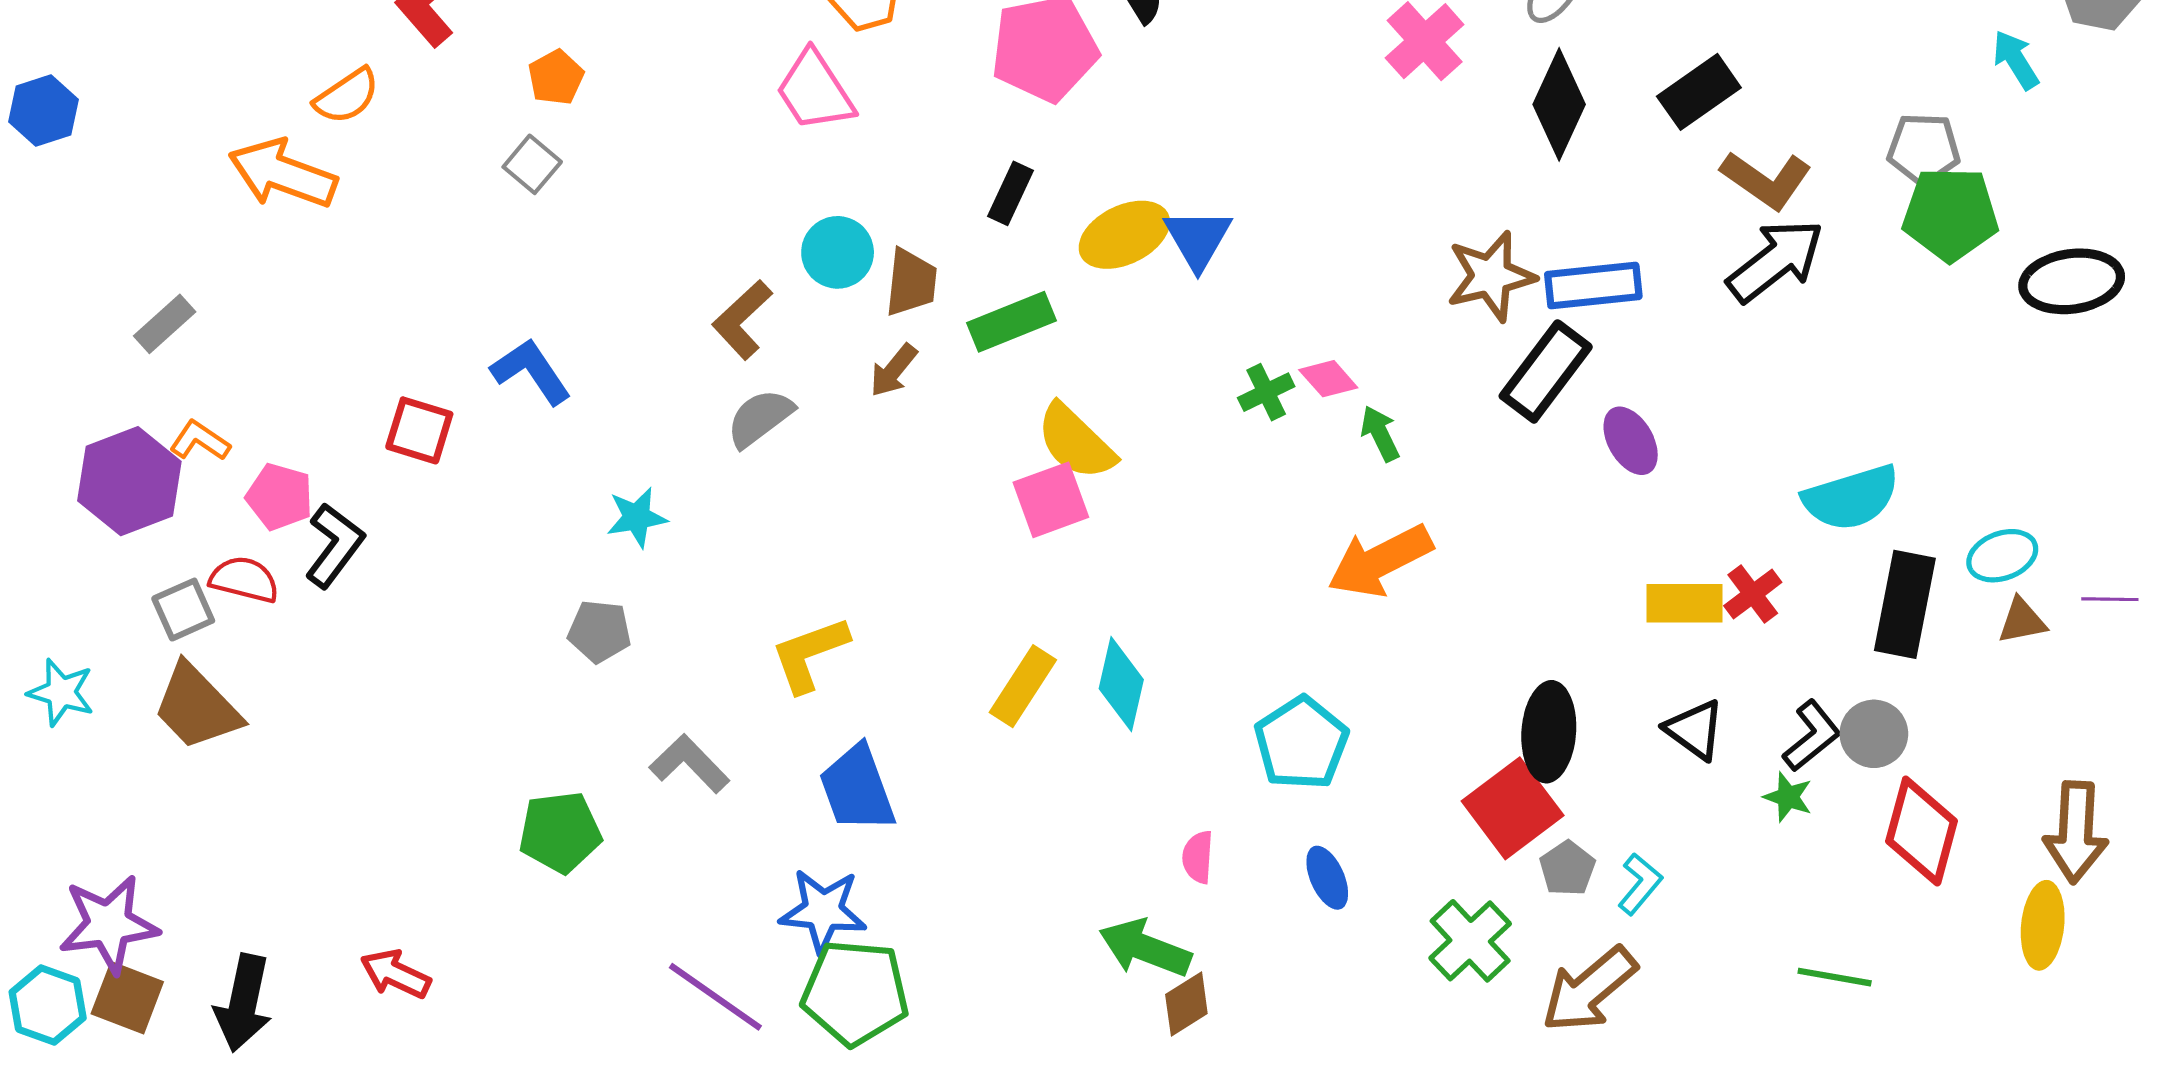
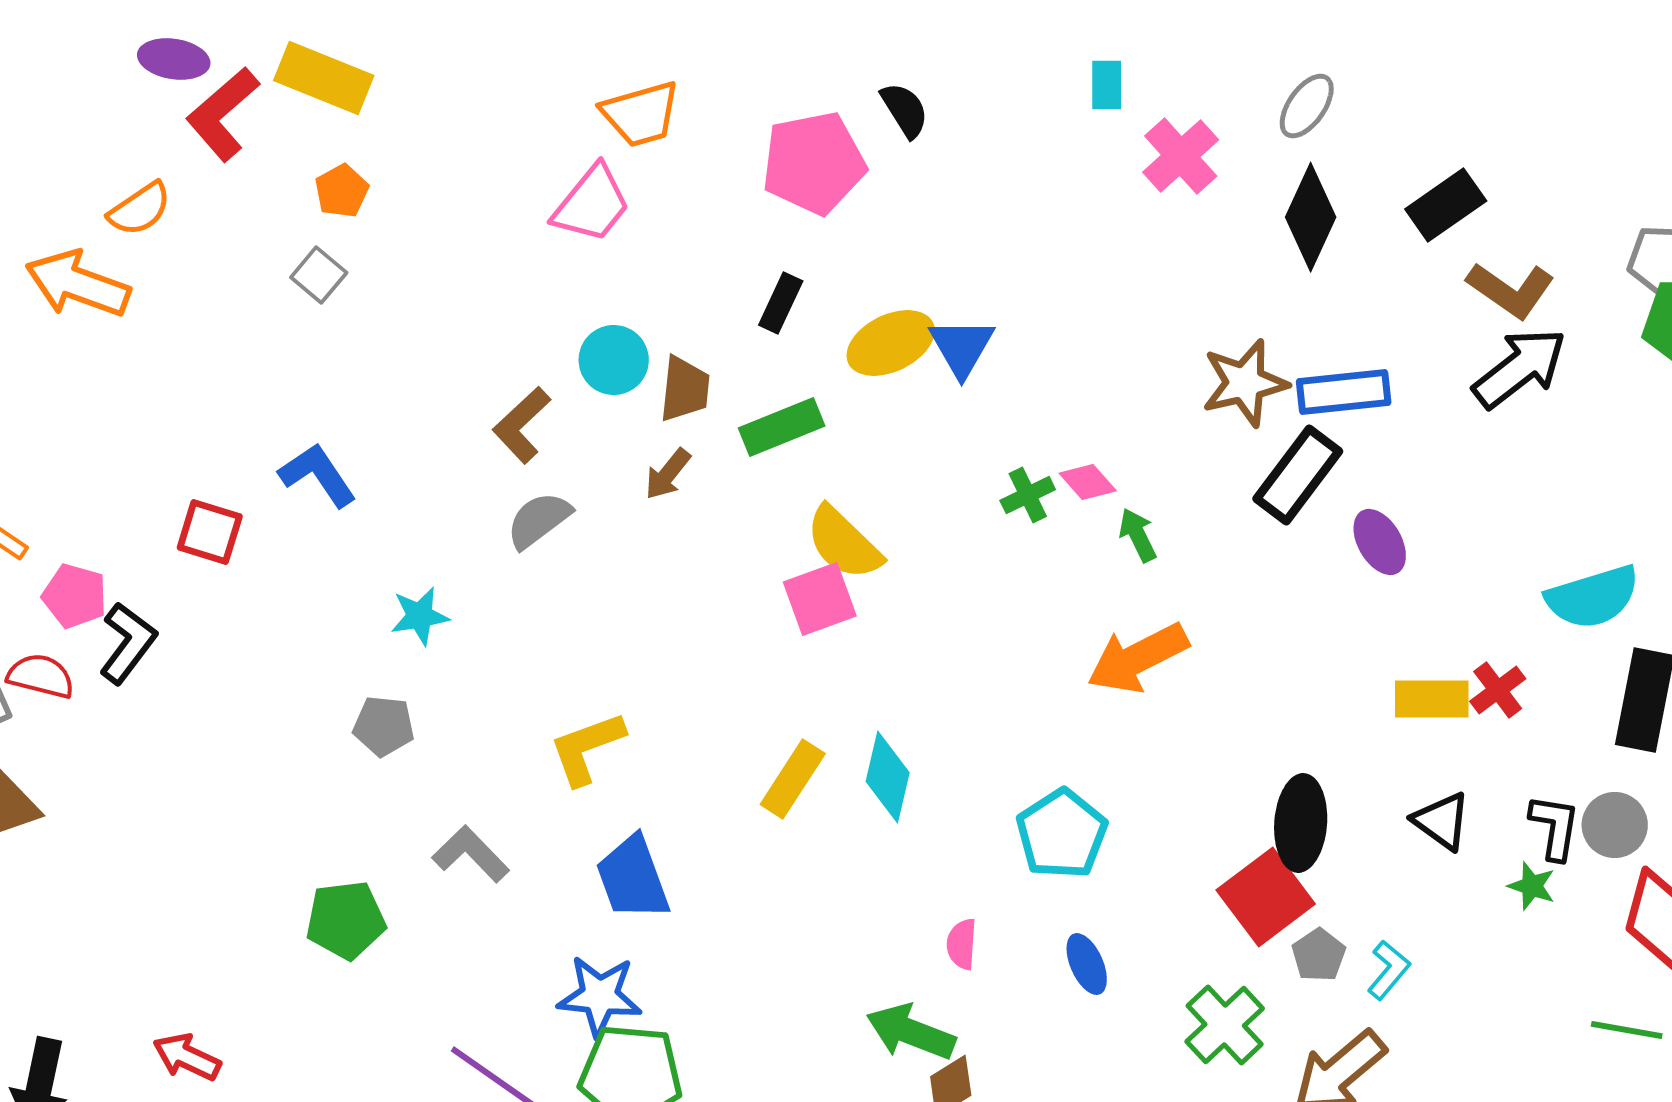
pink trapezoid: (815, 91) -> (592, 204), turned -108
black L-shape: (1812, 736) -> (1555, 827), turned -42
green line: (1835, 977) -> (1627, 1030), moved

